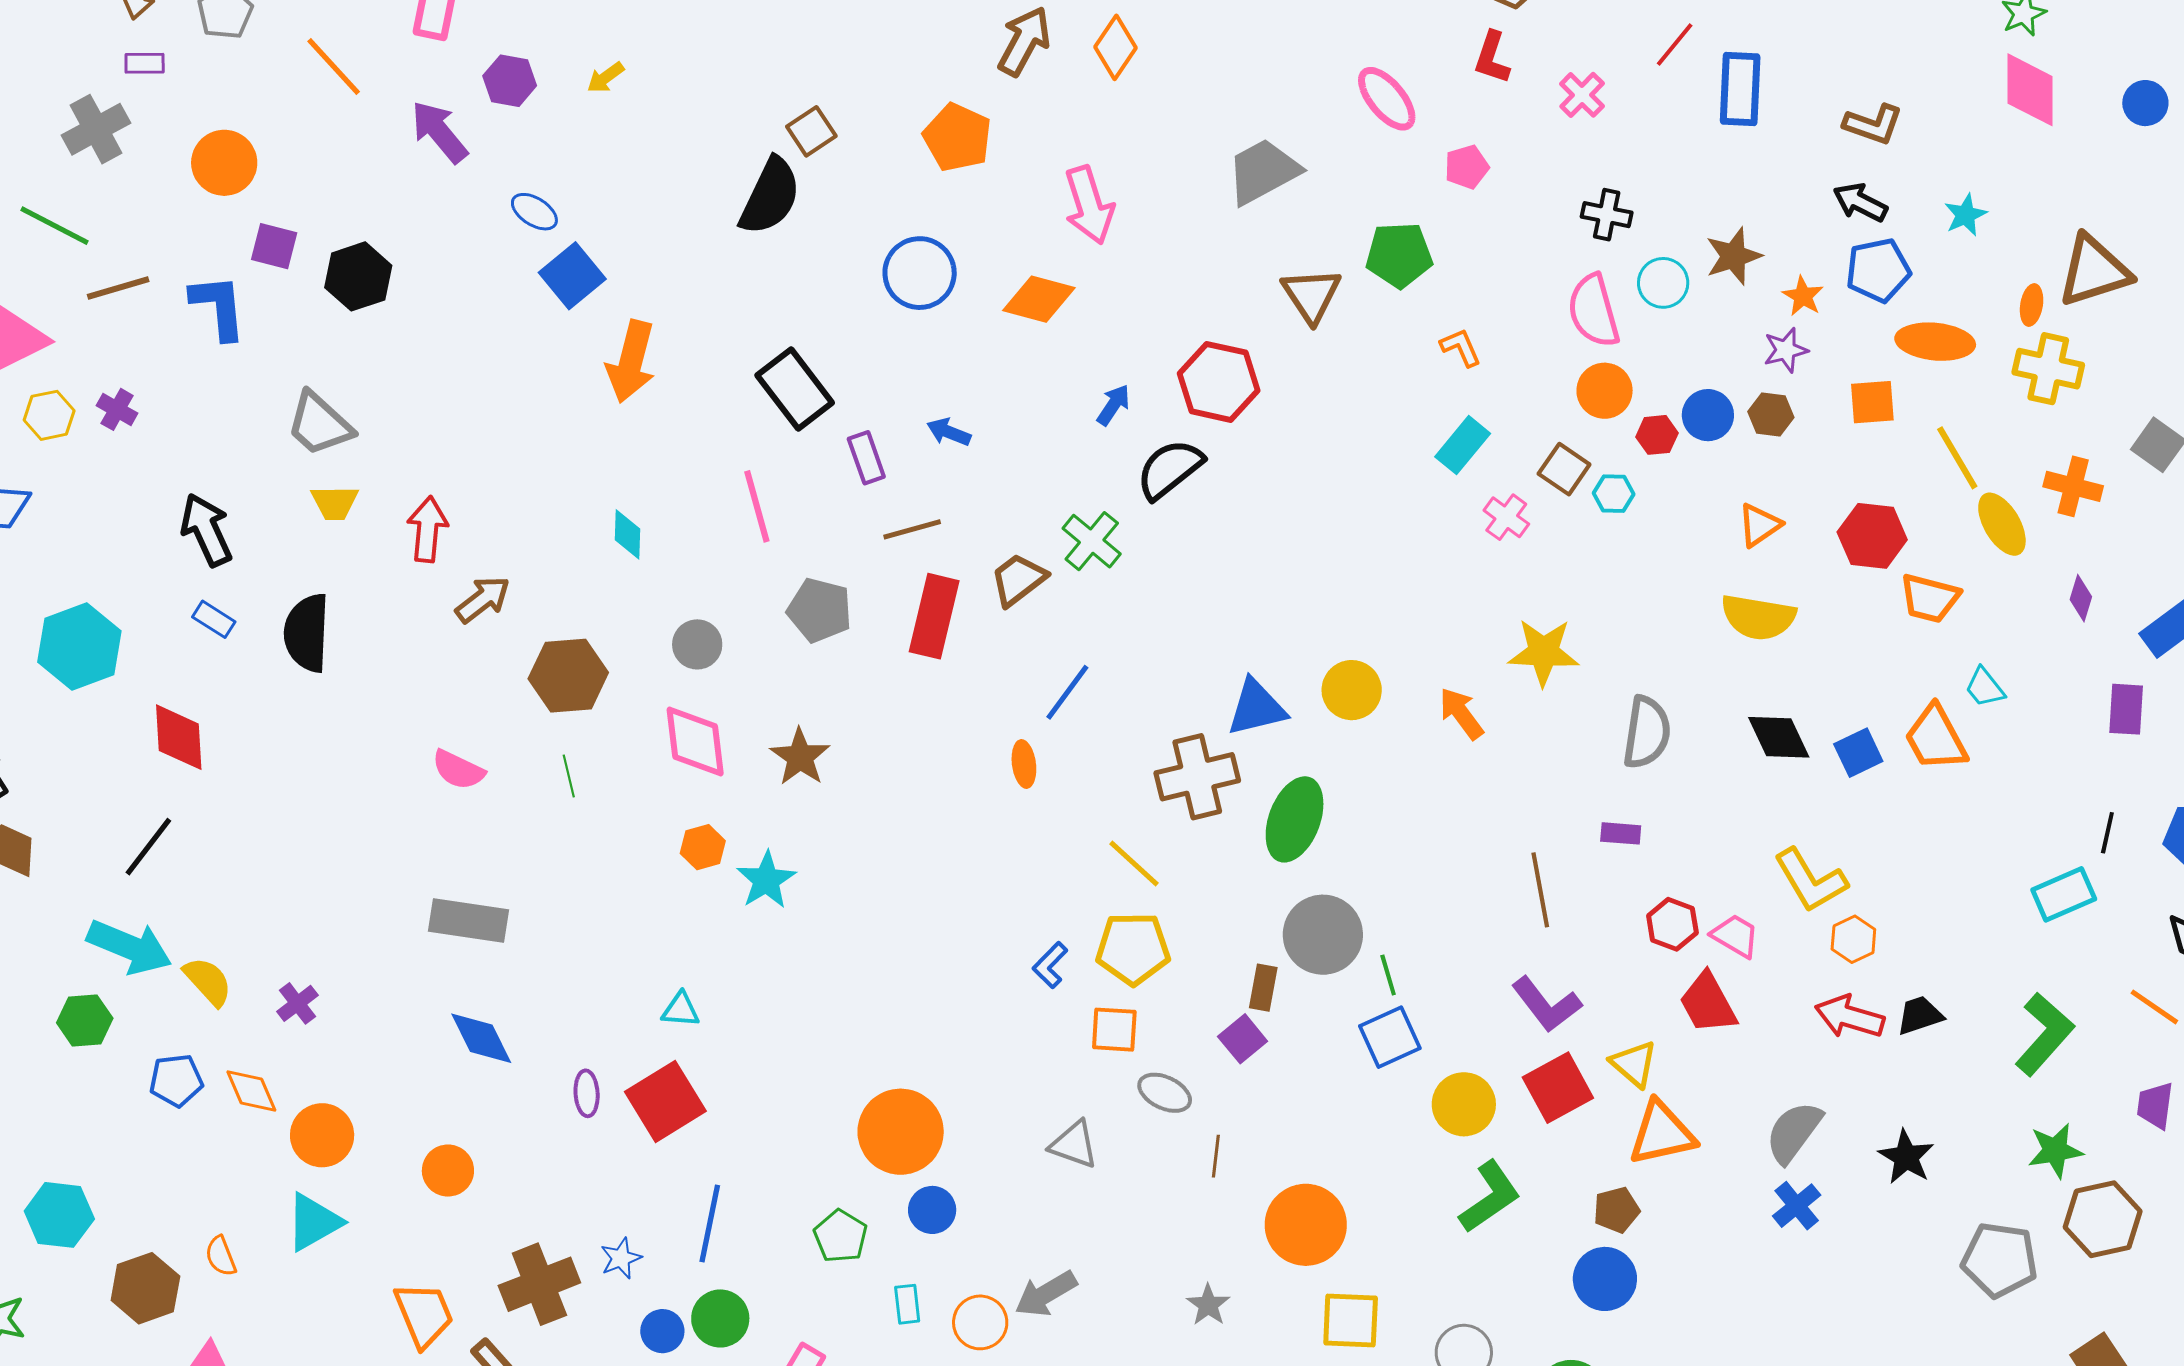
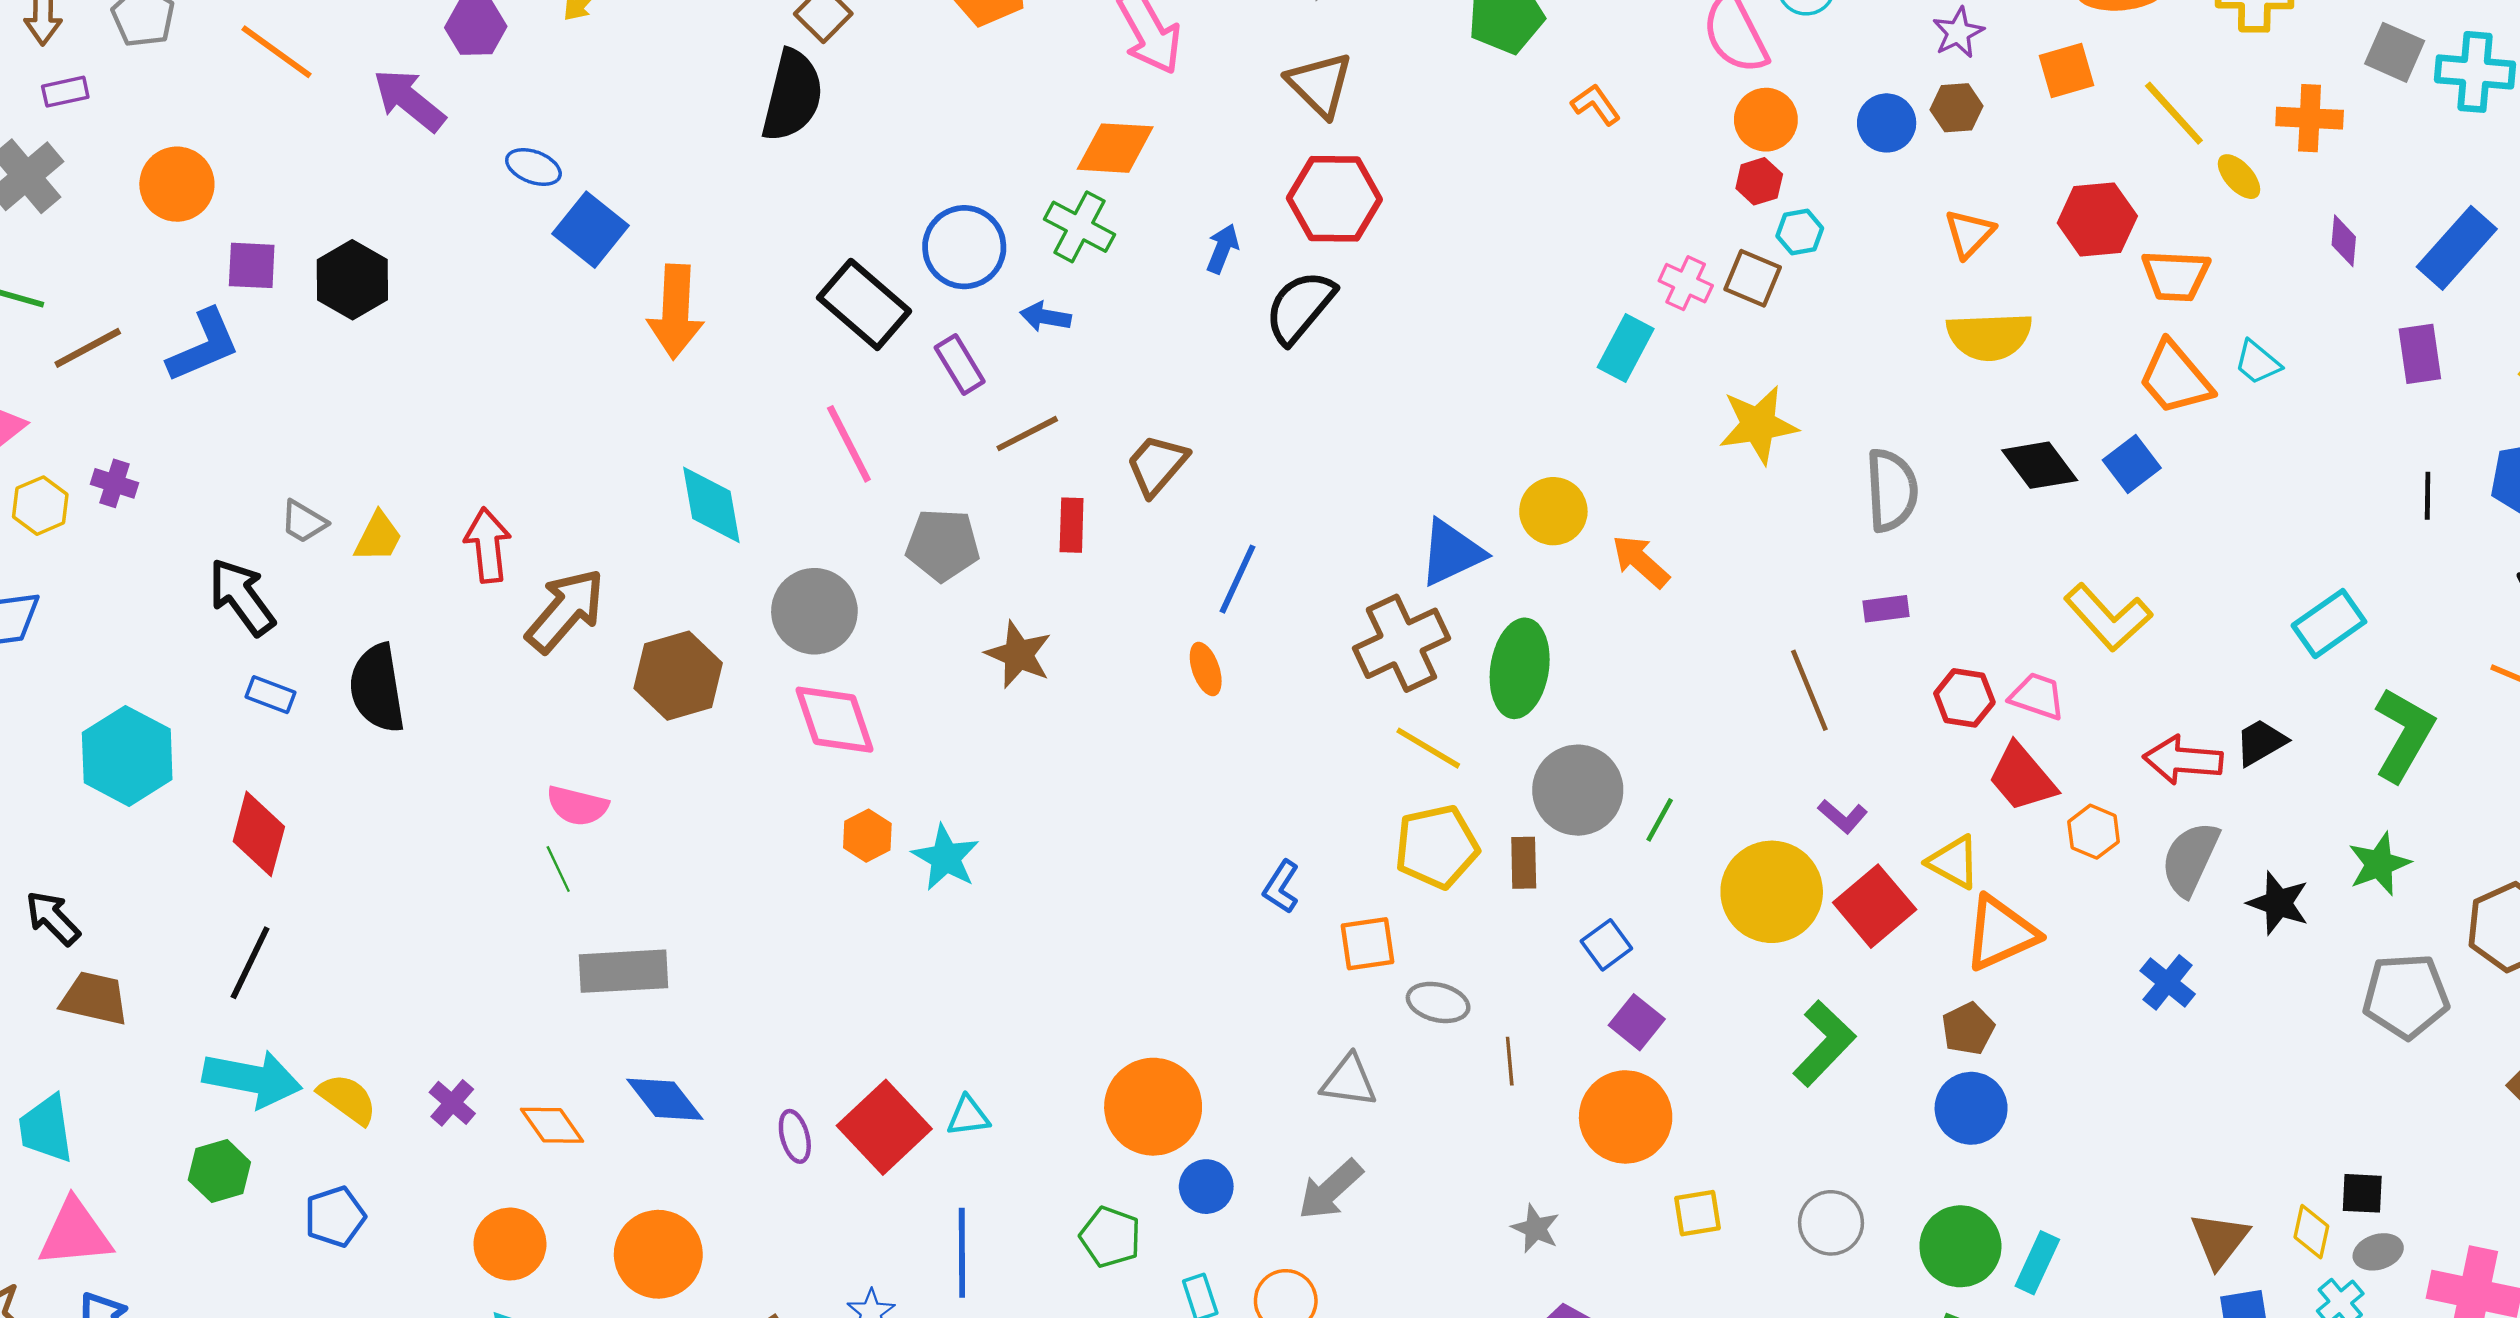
blue circle: (920, 273) -> (964, 247), moved
brown triangle: (1311, 295) -> (1320, 84), moved
blue L-shape: (218, 307) -> (204, 346), turned 84
gray trapezoid: (319, 424) -> (304, 522), moved, size x0.6
red hexagon: (1657, 435) -> (1759, 181), moved
cyan rectangle: (1463, 445) -> (1626, 348), moved
brown square: (1564, 469) -> (1753, 278), moved
yellow trapezoid: (335, 503) -> (378, 537), turned -51
yellow ellipse: (2002, 524) -> (2239, 177), size x0.7
cyan diamond: (627, 534) -> (711, 505), size x1.5
green cross: (1092, 541) -> (1079, 227), moved
brown arrow: (483, 599) -> (565, 611), size x1.4
red rectangle: (934, 616) -> (1072, 525), size x0.6
gray circle: (697, 644) -> (814, 611), size x1.5
orange arrow: (1461, 713) -> (1641, 561), moved
red diamond: (179, 737) -> (259, 834), turned 30
orange trapezoid: (1936, 738) -> (2175, 378), moved
brown star: (800, 757) -> (1019, 655), moved
green line: (569, 776) -> (558, 869), moved
yellow line: (1134, 864) -> (1428, 748), moved
cyan rectangle: (2064, 894) -> (2329, 624), moved
orange hexagon: (1853, 939) -> (2094, 832), moved
yellow pentagon: (1133, 949) -> (1437, 847), moved
green line: (1388, 975) -> (1660, 820), turned 57
purple L-shape: (1546, 1005) -> (1843, 816), size x0.6
cyan triangle: (681, 1010) -> (968, 1116), moved
blue square: (1390, 1037) -> (1606, 945), moved, size x0.7
purple square: (1243, 1039) -> (1637, 1022), moved
orange diamond: (251, 1091) -> (552, 1125), moved
yellow circle: (1464, 1104) -> (1772, 892), moved, size x1.4
gray semicircle: (1794, 1132) -> (2190, 859), moved
green star: (2055, 1151) -> (2379, 864), moved
orange circle: (448, 1171) -> (658, 1254), size x1.5
gray arrow: (1046, 1294) -> (1330, 1190), moved
yellow square: (1351, 1321) -> (1698, 1213), size x0.7

